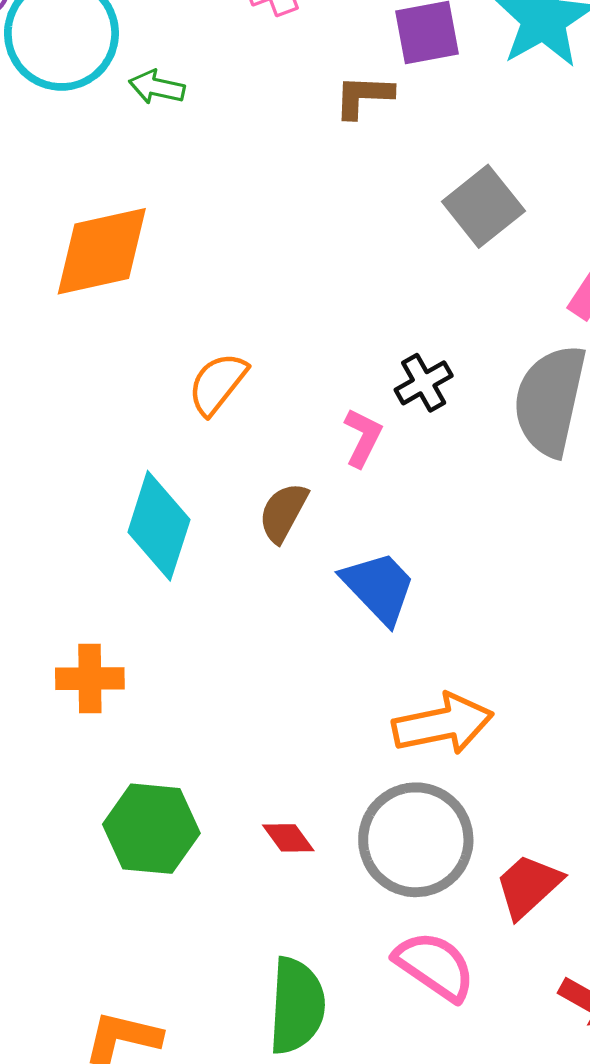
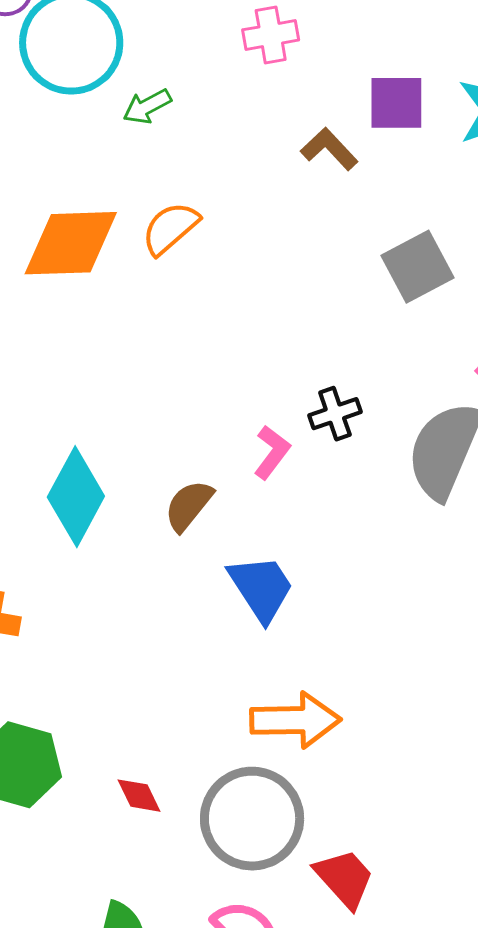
green arrow: (157, 87) -> (147, 106), turned -51
brown L-shape: (363, 96) -> (329, 149), turned 34
orange semicircle: (218, 384) -> (170, 228), moved
red trapezoid: (528, 886) -> (344, 878), turned 80

